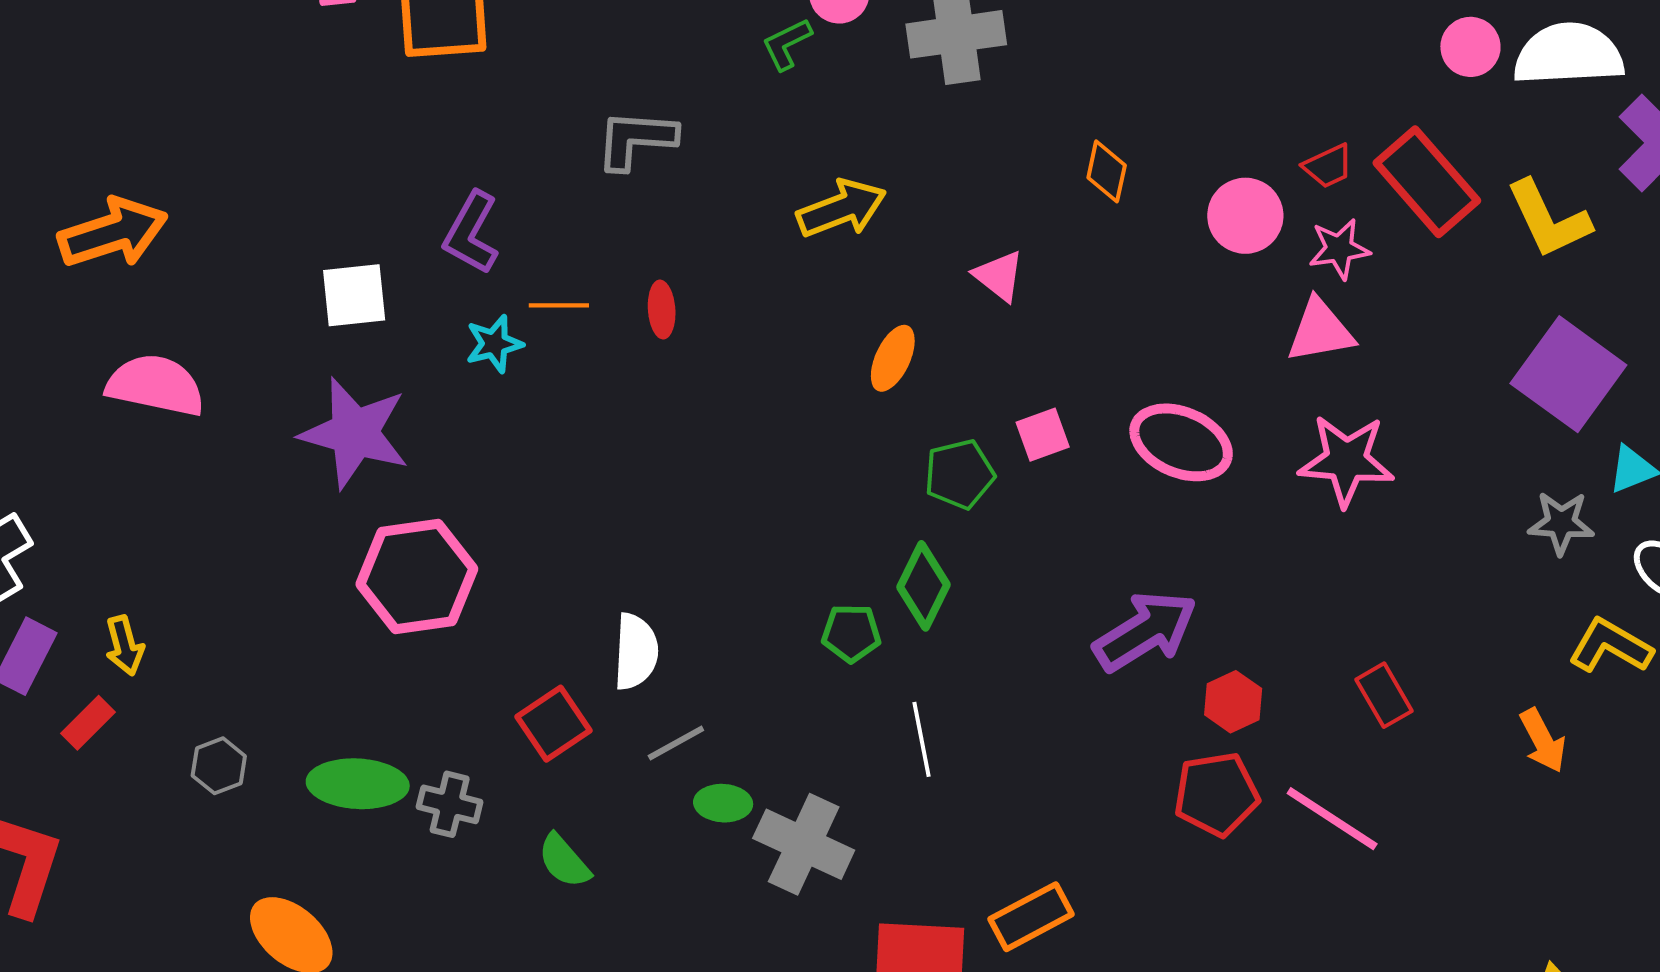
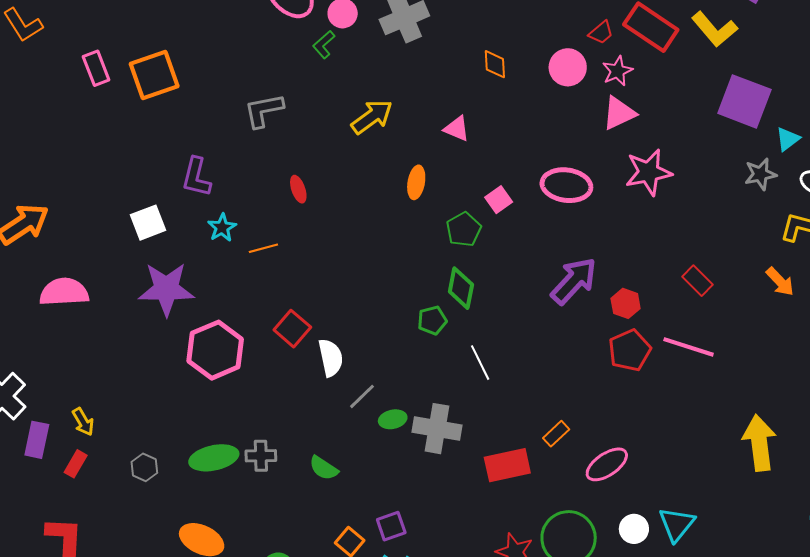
orange line: (559, 305) -> (263, 248), moved
red square: (553, 724) -> (292, 329), moved
orange rectangle: (1031, 917) -> (556, 434), size x0.7

